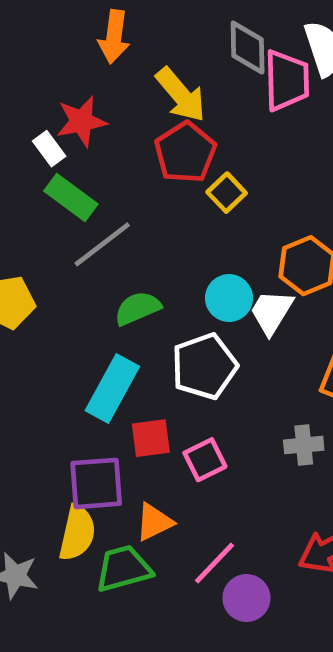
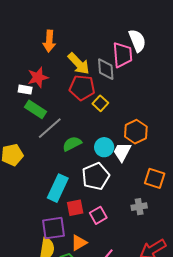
gray diamond: (248, 48) -> (106, 69), moved
white rectangle: (49, 149) -> (25, 90), turned -40
red pentagon: (185, 152) -> (82, 88), turned -30
green semicircle: (138, 308) -> (72, 144), moved

